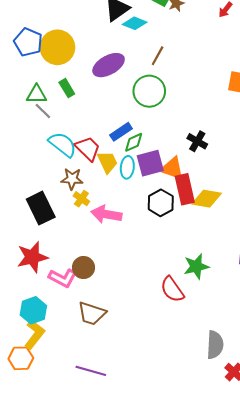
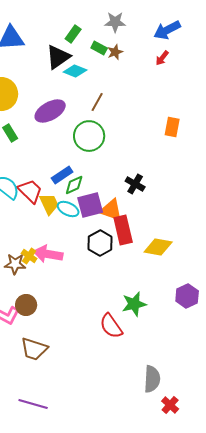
cyan ellipse: (127, 167) -> (68, 209), turned -70
brown star: (72, 179) -> (15, 264), moved
yellow cross: (81, 199) -> (29, 256), moved
yellow diamond: (207, 199) -> (158, 247), moved

